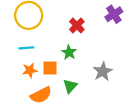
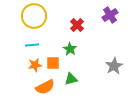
gray star: (103, 71) -> (114, 66), moved
green triangle: (70, 86) -> (71, 79), turned 32

